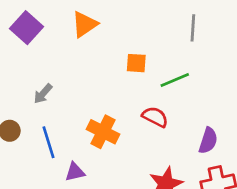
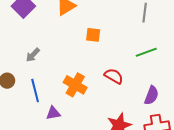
orange square: (136, 63) -> (93, 35), moved
green line: (175, 80) -> (146, 52), moved

